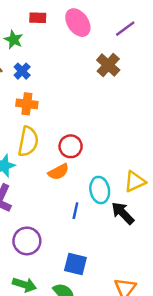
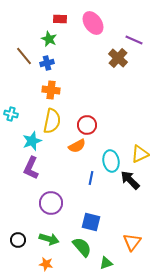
purple line: (125, 29) -> (134, 40), moved, turned 60
green star: (14, 40) -> (49, 39), moved
blue cross: (22, 71) -> (47, 63), turned 32

